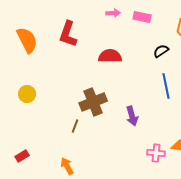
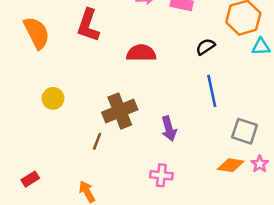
yellow circle: (27, 94) -> (53, 98), moved
pink cross: (156, 153) -> (161, 175), moved

